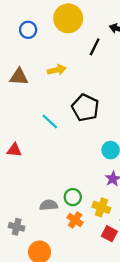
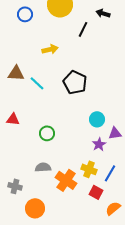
brown triangle: (19, 77) -> (16, 73), moved
cyan line: (50, 121) -> (37, 83), moved
green circle: (73, 197) -> (47, 133), moved
orange cross: (75, 220) -> (66, 180), size x1.5

